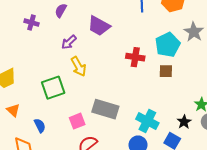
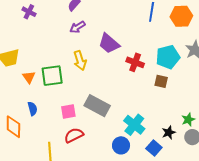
purple cross: (31, 23) -> (29, 12), moved
purple trapezoid: (99, 26) -> (109, 44), moved
purple arrow: (69, 42) -> (78, 27), moved
orange triangle: (13, 110) -> (29, 77), moved

